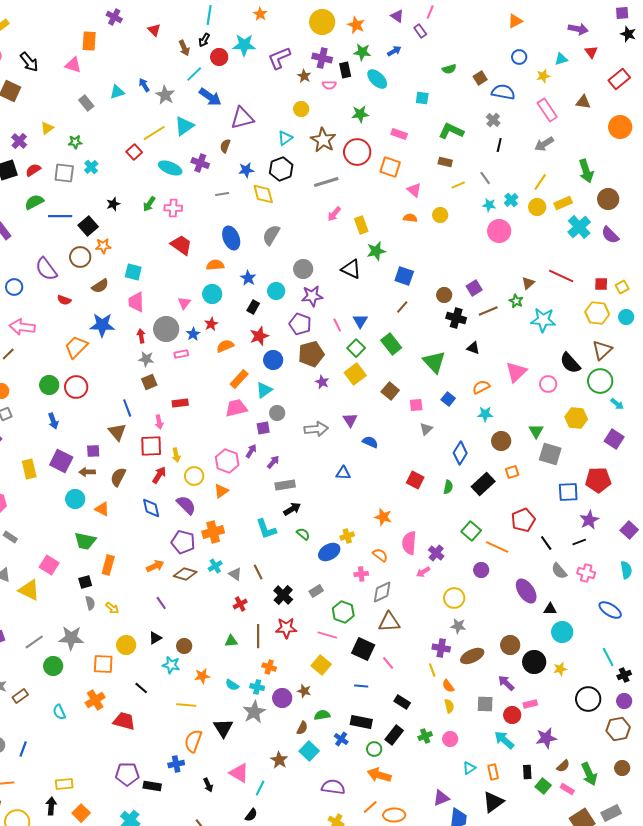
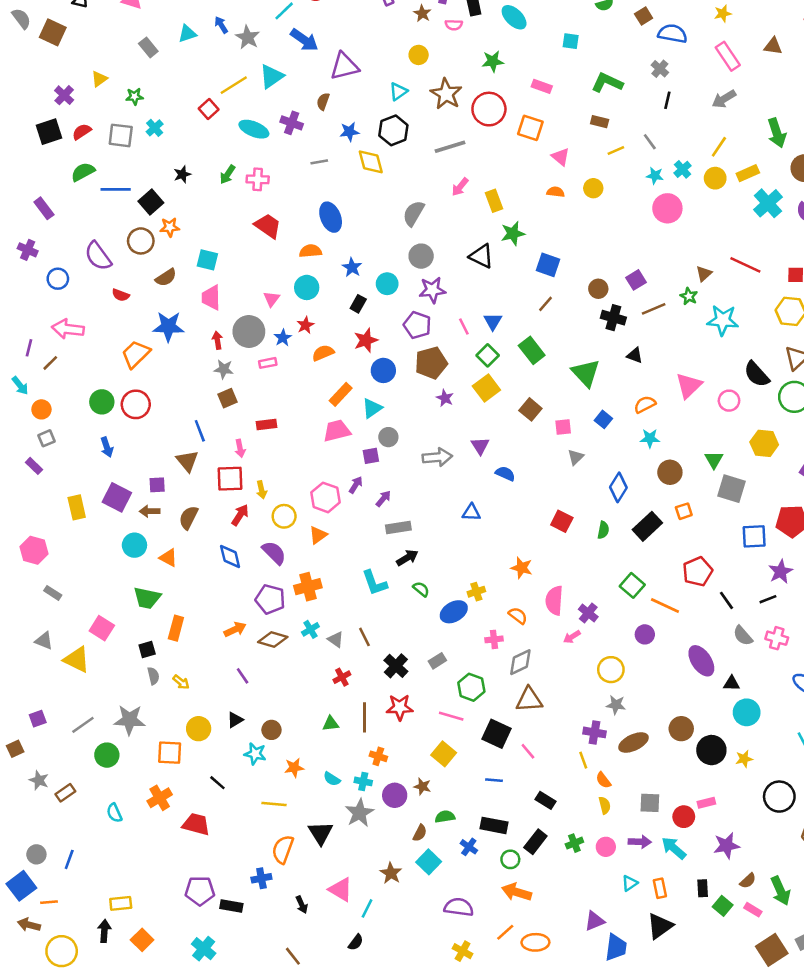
gray semicircle: (271, 235) -> (414, 213), moved
purple arrow: (506, 683) -> (640, 842), moved, turned 138

